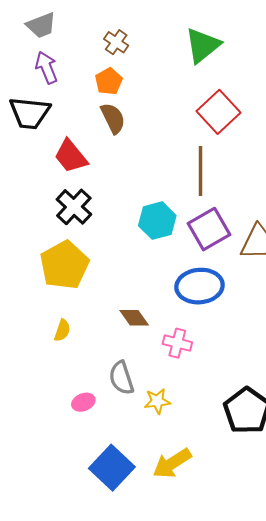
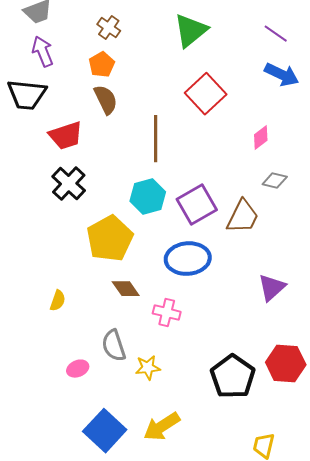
red trapezoid: (71, 156) -> (66, 136), turned -69
brown line: (201, 171) -> (156, 139), moved
yellow pentagon: (64, 265) -> (110, 239), moved

